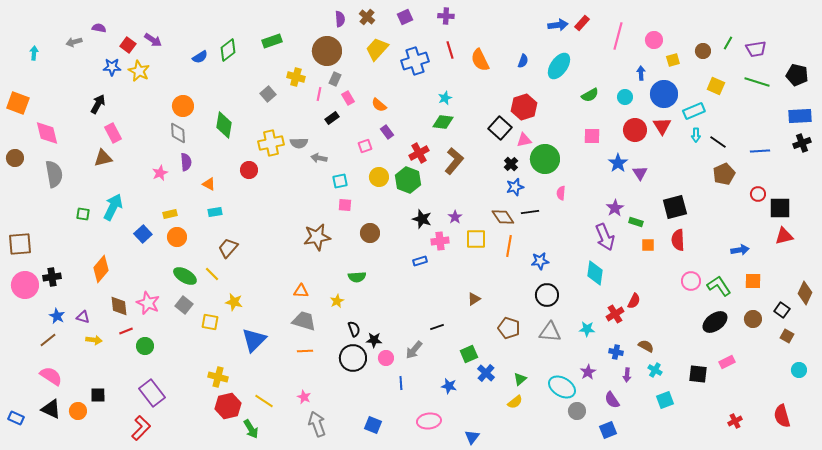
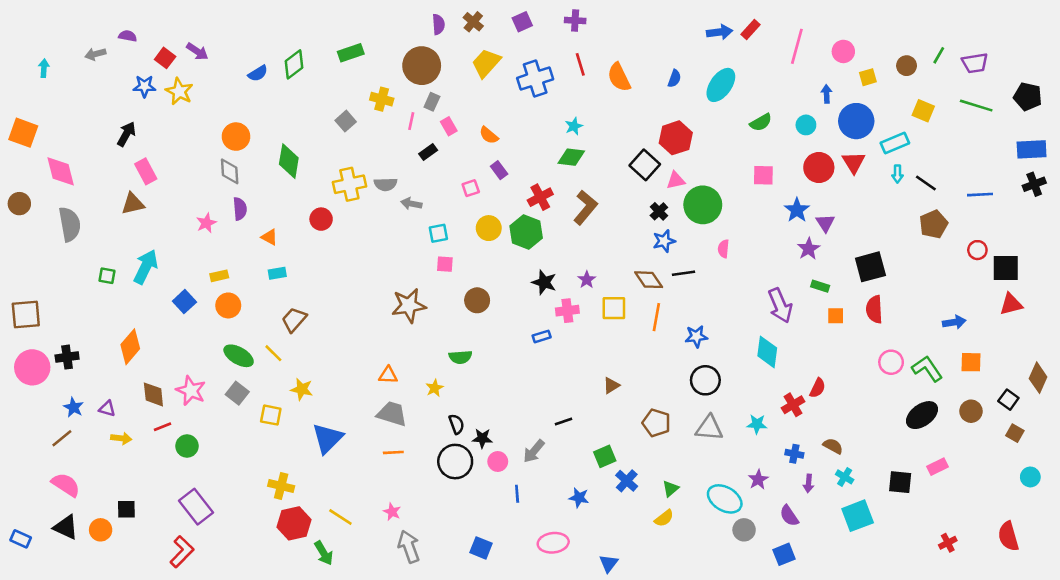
purple star: (615, 208) -> (809, 249), moved
cyan square: (665, 400) -> (858, 516), size x1.4

